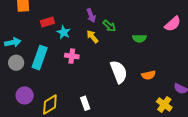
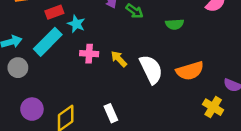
yellow arrow: (92, 37) -> (119, 59), moved
cyan rectangle: (40, 58) -> (48, 42), moved, turned 30
orange semicircle: (149, 75) -> (190, 71), size x1.5

